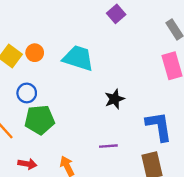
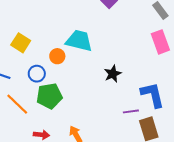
orange circle: (35, 53) -> (57, 56), moved
purple line: (108, 146) -> (131, 111), moved

